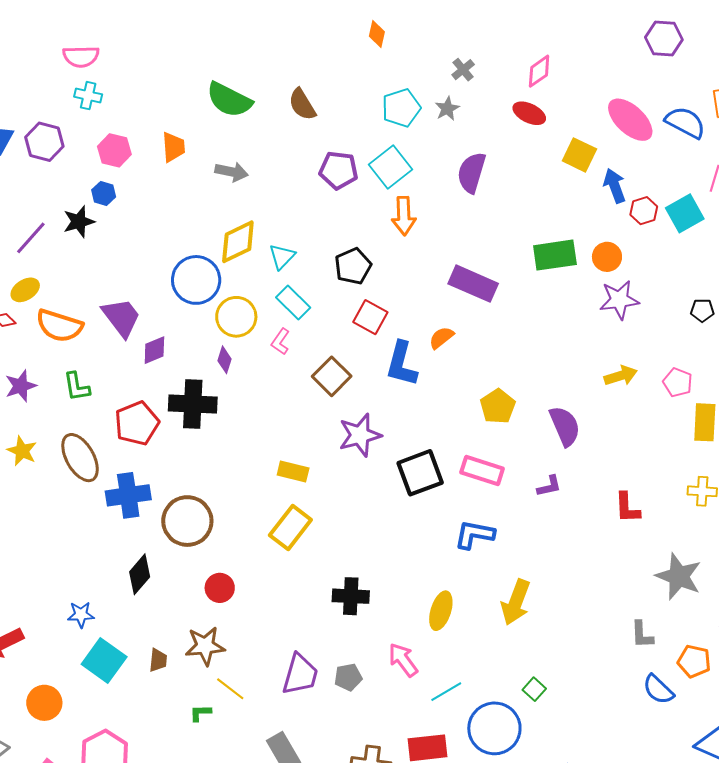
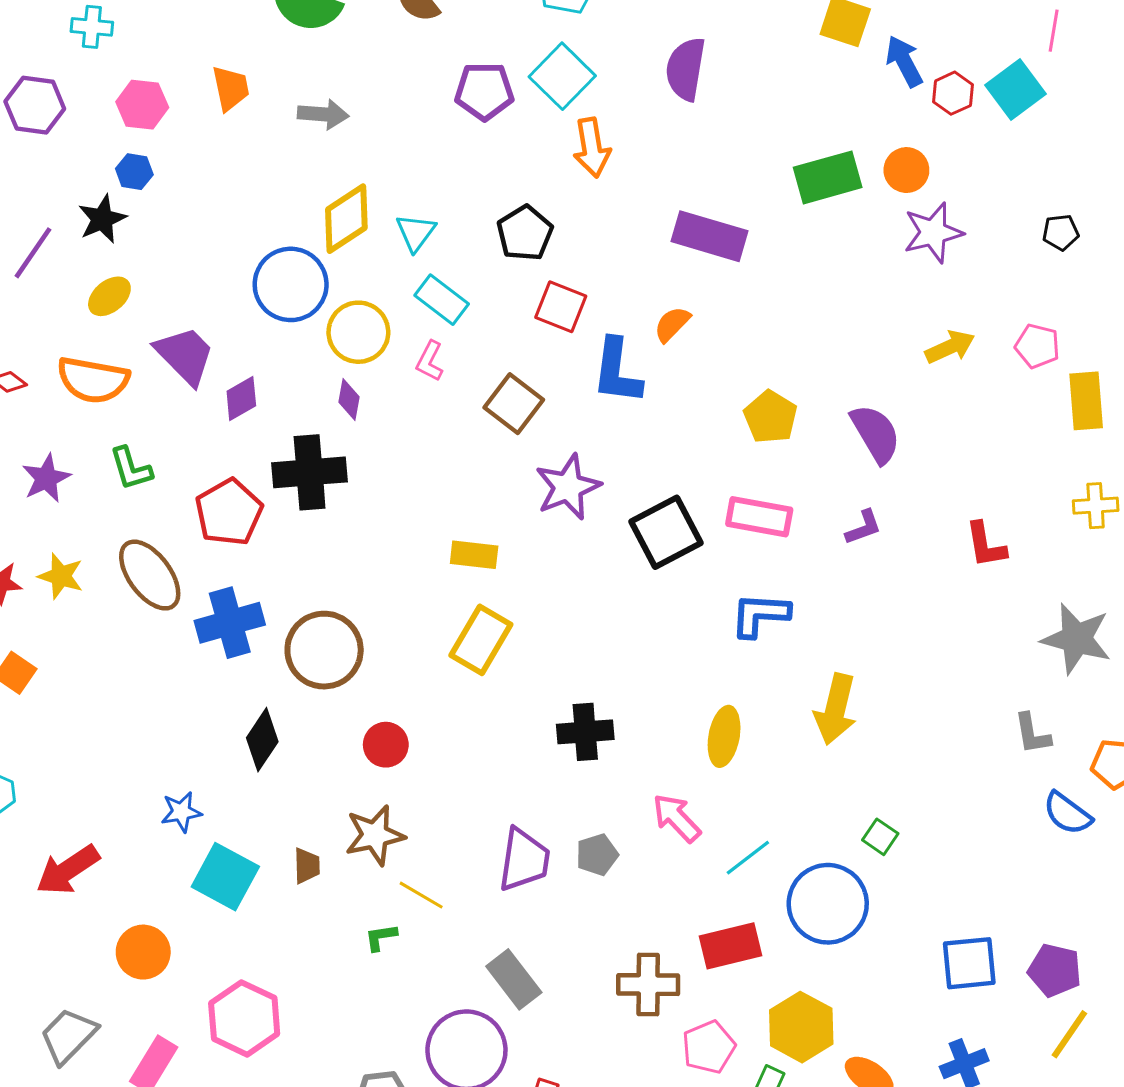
yellow ellipse: (25, 290) -> (109, 296), moved

